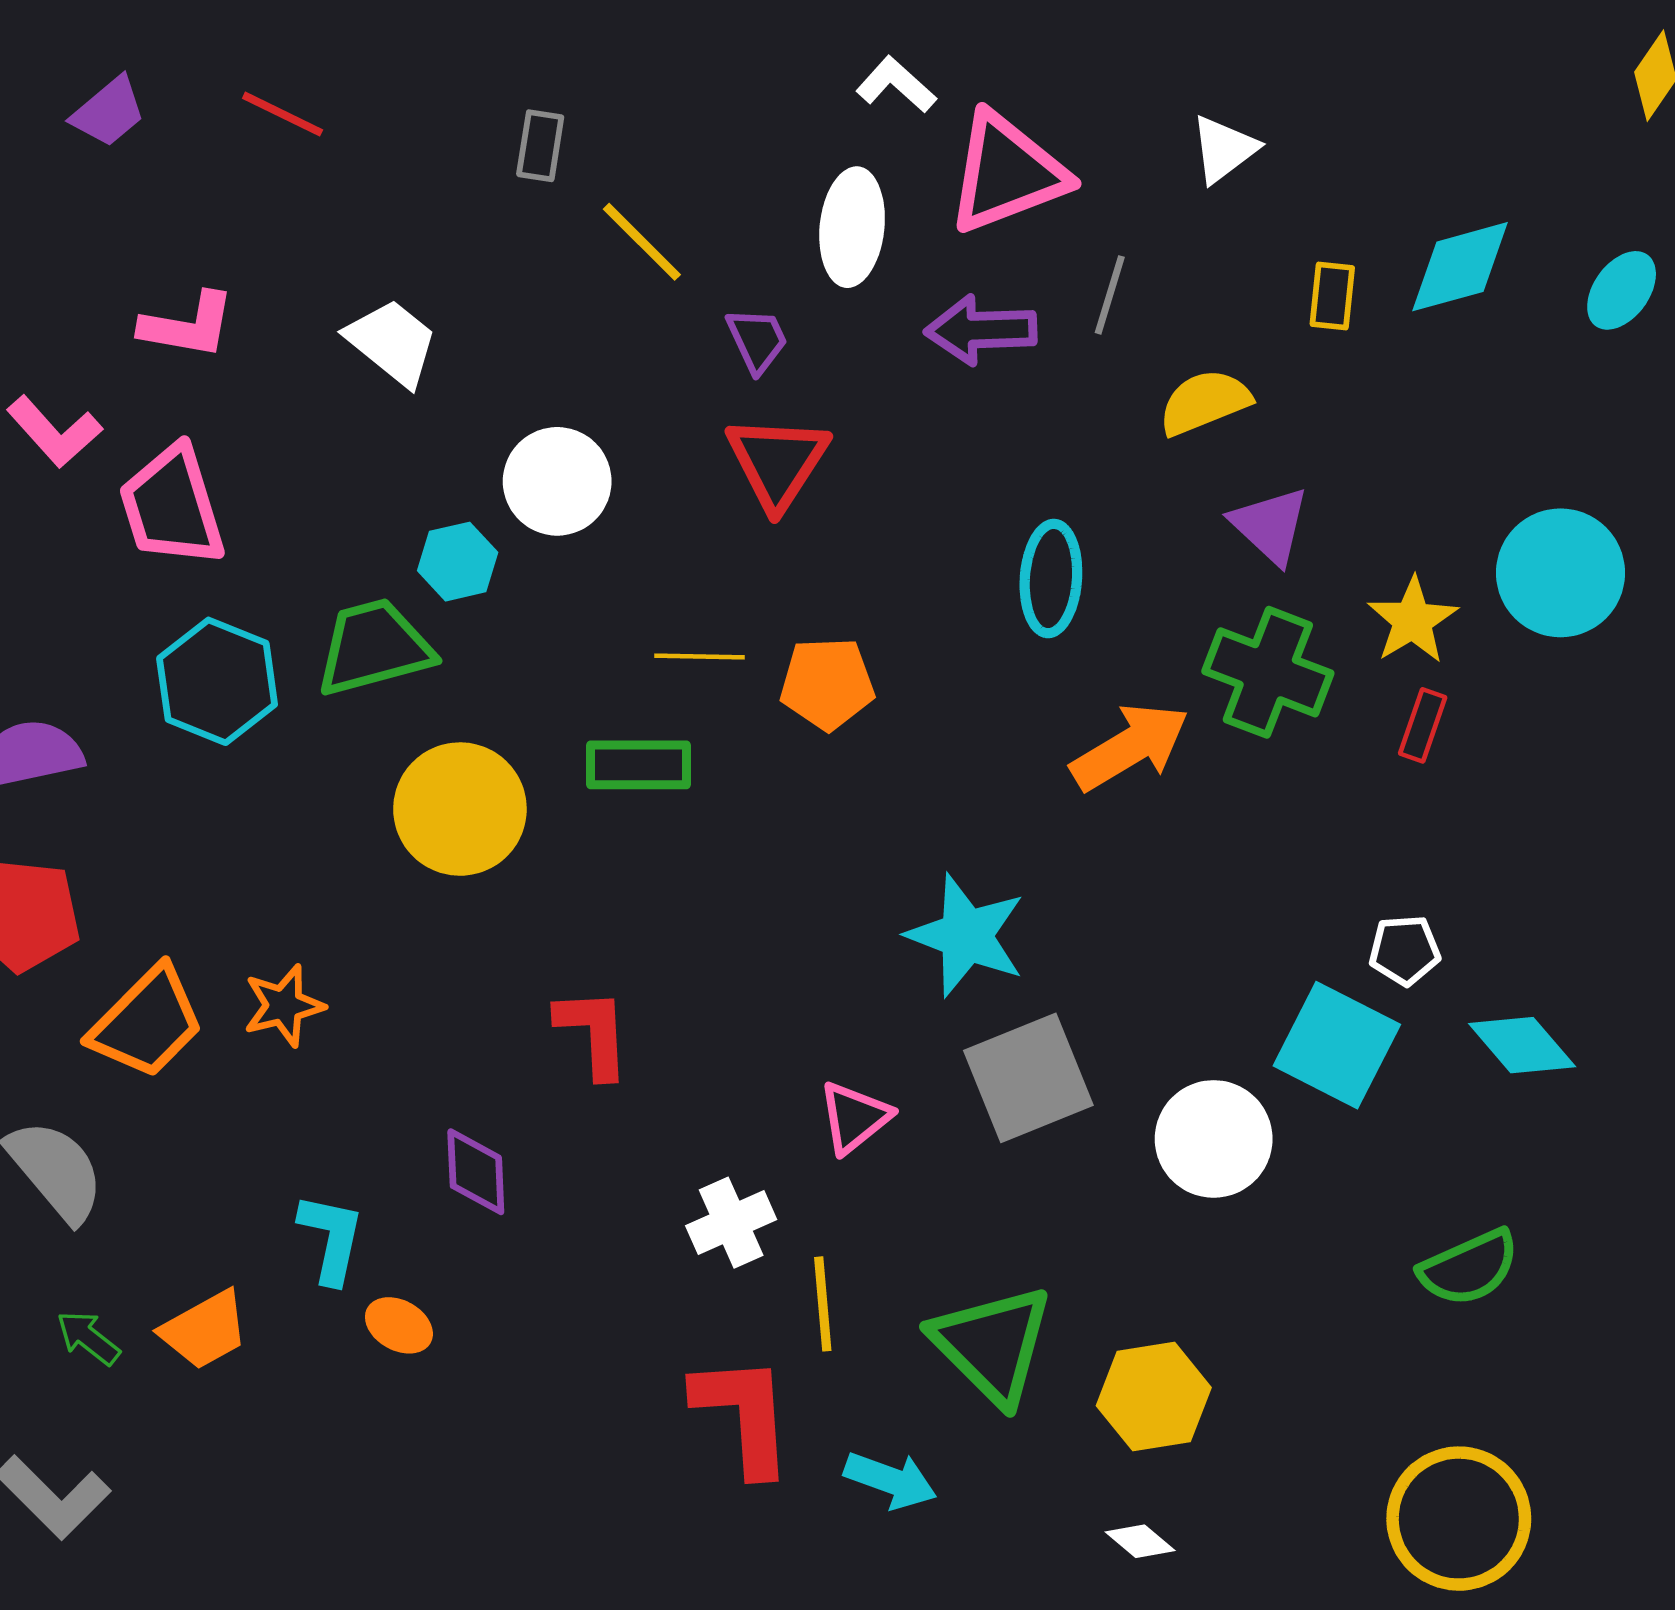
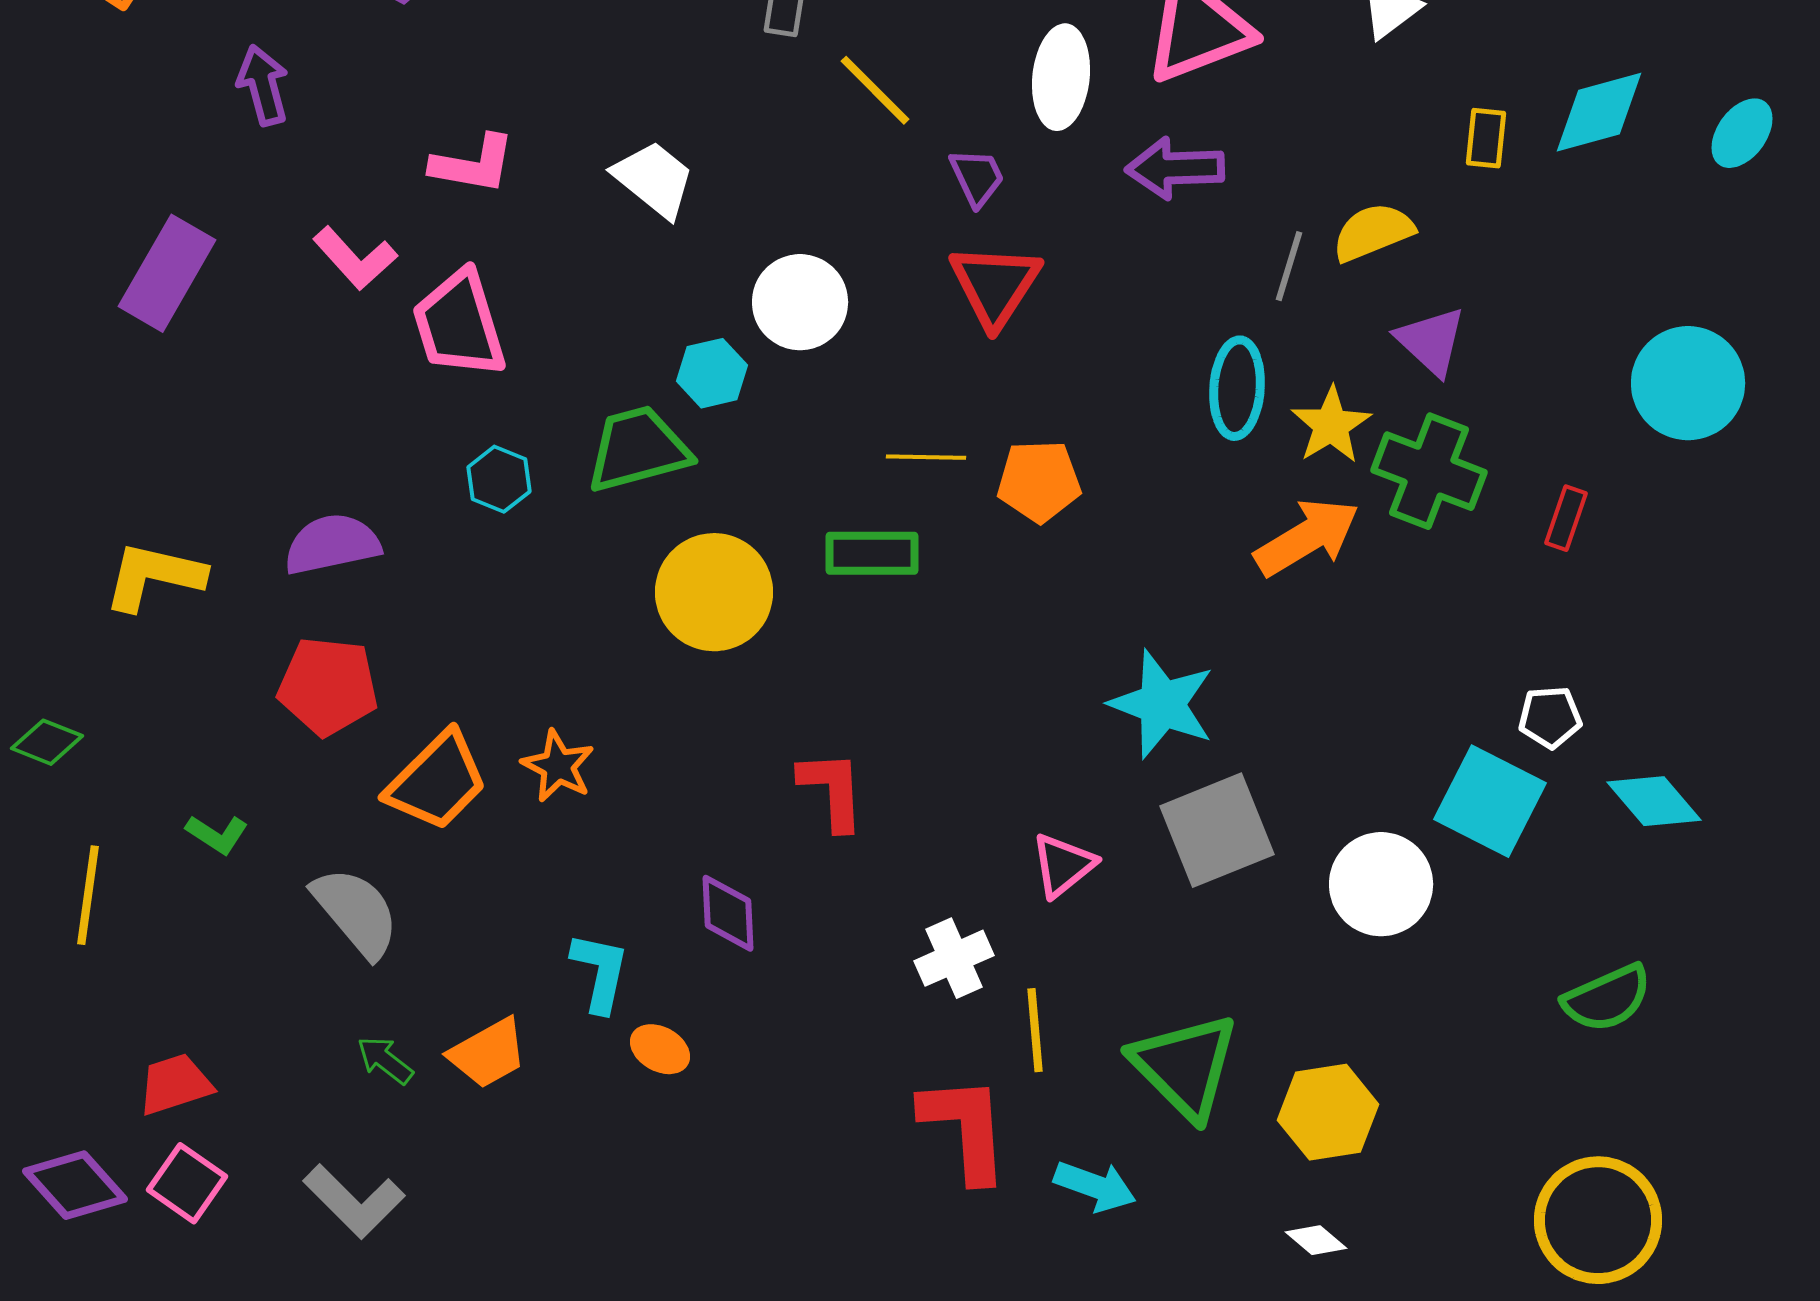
gray line: (1110, 295) -> (1289, 266), moved
yellow star: (1412, 620) -> (1331, 425), moved
cyan hexagon: (217, 681) -> (499, 479), size x0.6
orange star: (284, 1006) -> (558, 766), turned -30

